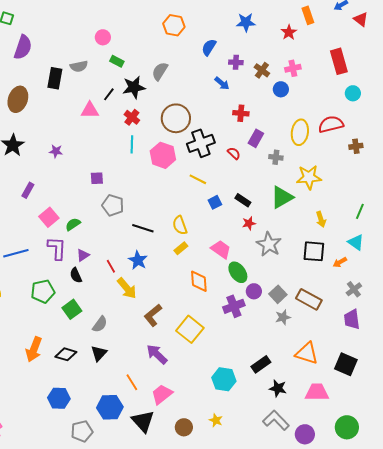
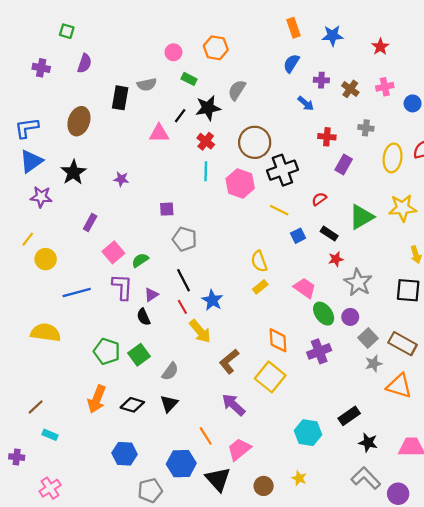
orange rectangle: (308, 15) -> (294, 28), moved
orange hexagon: (174, 25) -> (216, 48), moved
purple semicircle: (23, 47) -> (85, 63), size x0.7
blue circle: (281, 89) -> (413, 103), moved
red semicircle: (234, 153) -> (319, 199), moved, turned -80
gray cross: (276, 157) -> (366, 128), moved
green triangle: (282, 197) -> (361, 217), moved
black line: (143, 228) -> (183, 280), moved, turned 45
orange diamond: (199, 281) -> (278, 340), moved
green pentagon: (43, 291) -> (107, 351), moved, turned 30
purple circle: (254, 291) -> (350, 317), moved
orange triangle: (307, 353) -> (399, 386), moved

